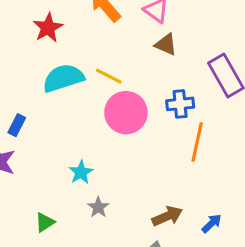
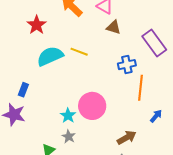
pink circle: (126, 113) -> (92, 106), moved
gray star: (98, 207) -> (69, 137), moved
blue arrow: (212, 223) -> (156, 116), moved

